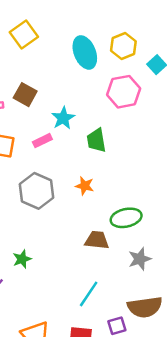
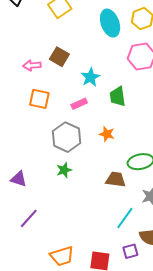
pink rectangle: (42, 141) -> (79, 104), moved
green star: (22, 259) -> (64, 170), moved
cyan line: (89, 294) -> (125, 218), moved

